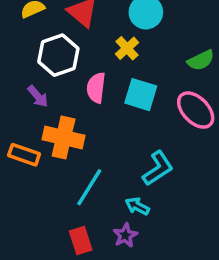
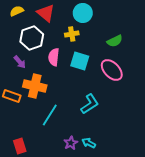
yellow cross: (127, 48) -> (72, 34), turned 32
cyan arrow: (137, 206) -> (89, 143), moved
red rectangle: (81, 240) -> (20, 146), moved

